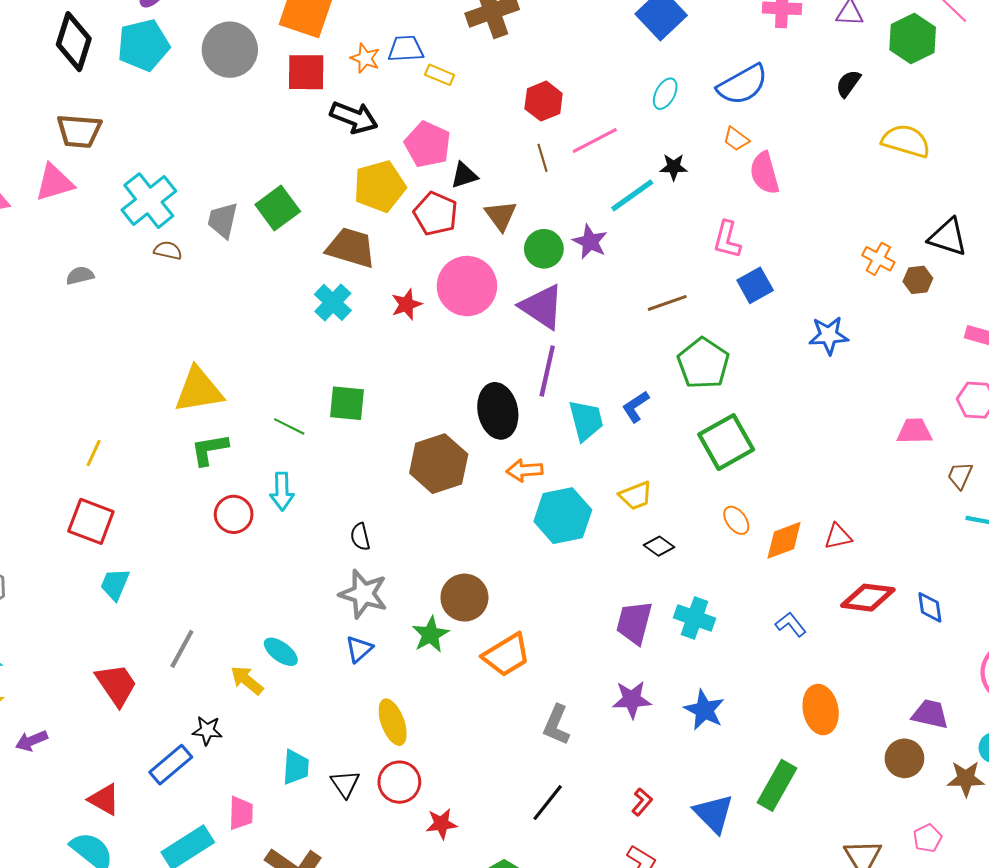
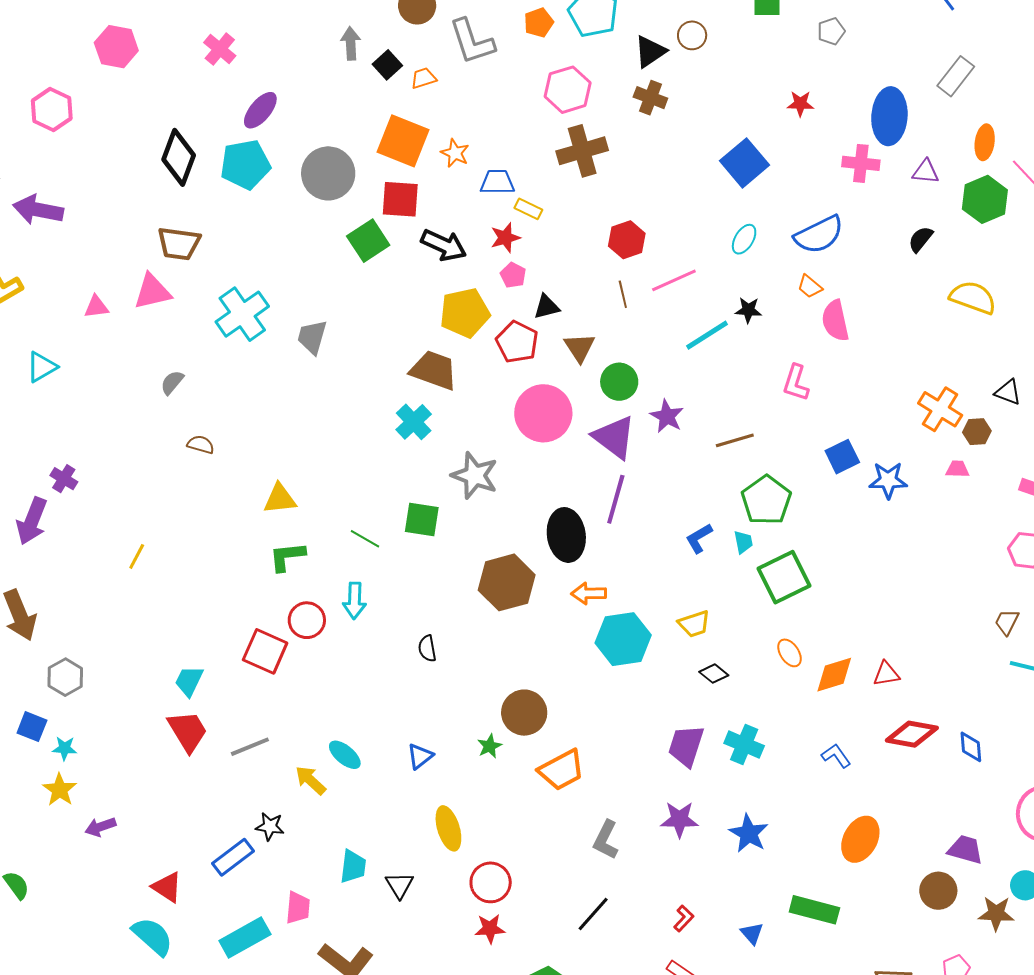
orange star: (365, 58) -> (455, 153), moved
pink pentagon: (428, 144) -> (513, 275), size x0.6
green square: (278, 208) -> (368, 241), moved
black triangle: (948, 237) -> (1008, 392), size x0.7
purple star: (590, 242) -> (667, 416), moved
brown semicircle: (168, 250) -> (201, 445), moved
orange cross: (878, 259) -> (940, 409), size x1.4
gray semicircle: (80, 276) -> (172, 382), turned -40
blue square: (755, 285) -> (842, 457), moved
red star: (406, 304) -> (505, 238), moved
yellow triangle: (199, 390) -> (280, 499), size x0.7
cyan trapezoid: (586, 420) -> (743, 542), moved, size x0.6
pink trapezoid: (914, 431) -> (958, 469), moved, size x0.7
yellow line: (94, 453) -> (137, 556), moved
red square: (91, 521) -> (265, 651), moved
gray star: (363, 594) -> (475, 476), moved
green star: (430, 634) -> (490, 746), size x0.7
gray line: (182, 649) -> (250, 747), turned 36
red trapezoid: (116, 685) -> (188, 731), moved
orange ellipse: (821, 710) -> (860, 839), turned 36
red circle: (399, 782) -> (491, 882), moved
green rectangle: (777, 785) -> (814, 910), turned 72
blue triangle: (714, 814) -> (752, 933), size x0.6

